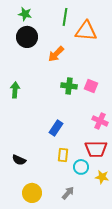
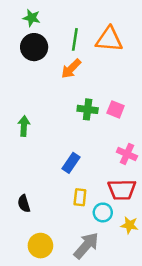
green line: (65, 17) -> (75, 39), moved
green arrow: (15, 90) -> (24, 126), moved
black semicircle: (19, 160) -> (24, 204), turned 48
gray arrow: (68, 193) -> (86, 246), size x1.6

